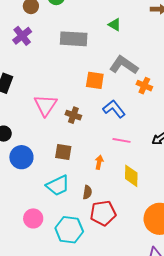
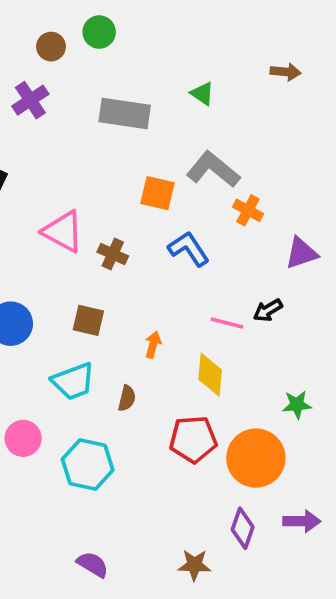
pink triangle: (46, 105) -> (63, 232), turned -40
pink line: (121, 140) -> (227, 323), moved
red pentagon: (103, 213) -> (193, 439), moved

